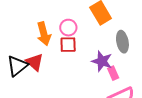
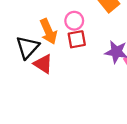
black triangle: (17, 66) -> (28, 47), moved

